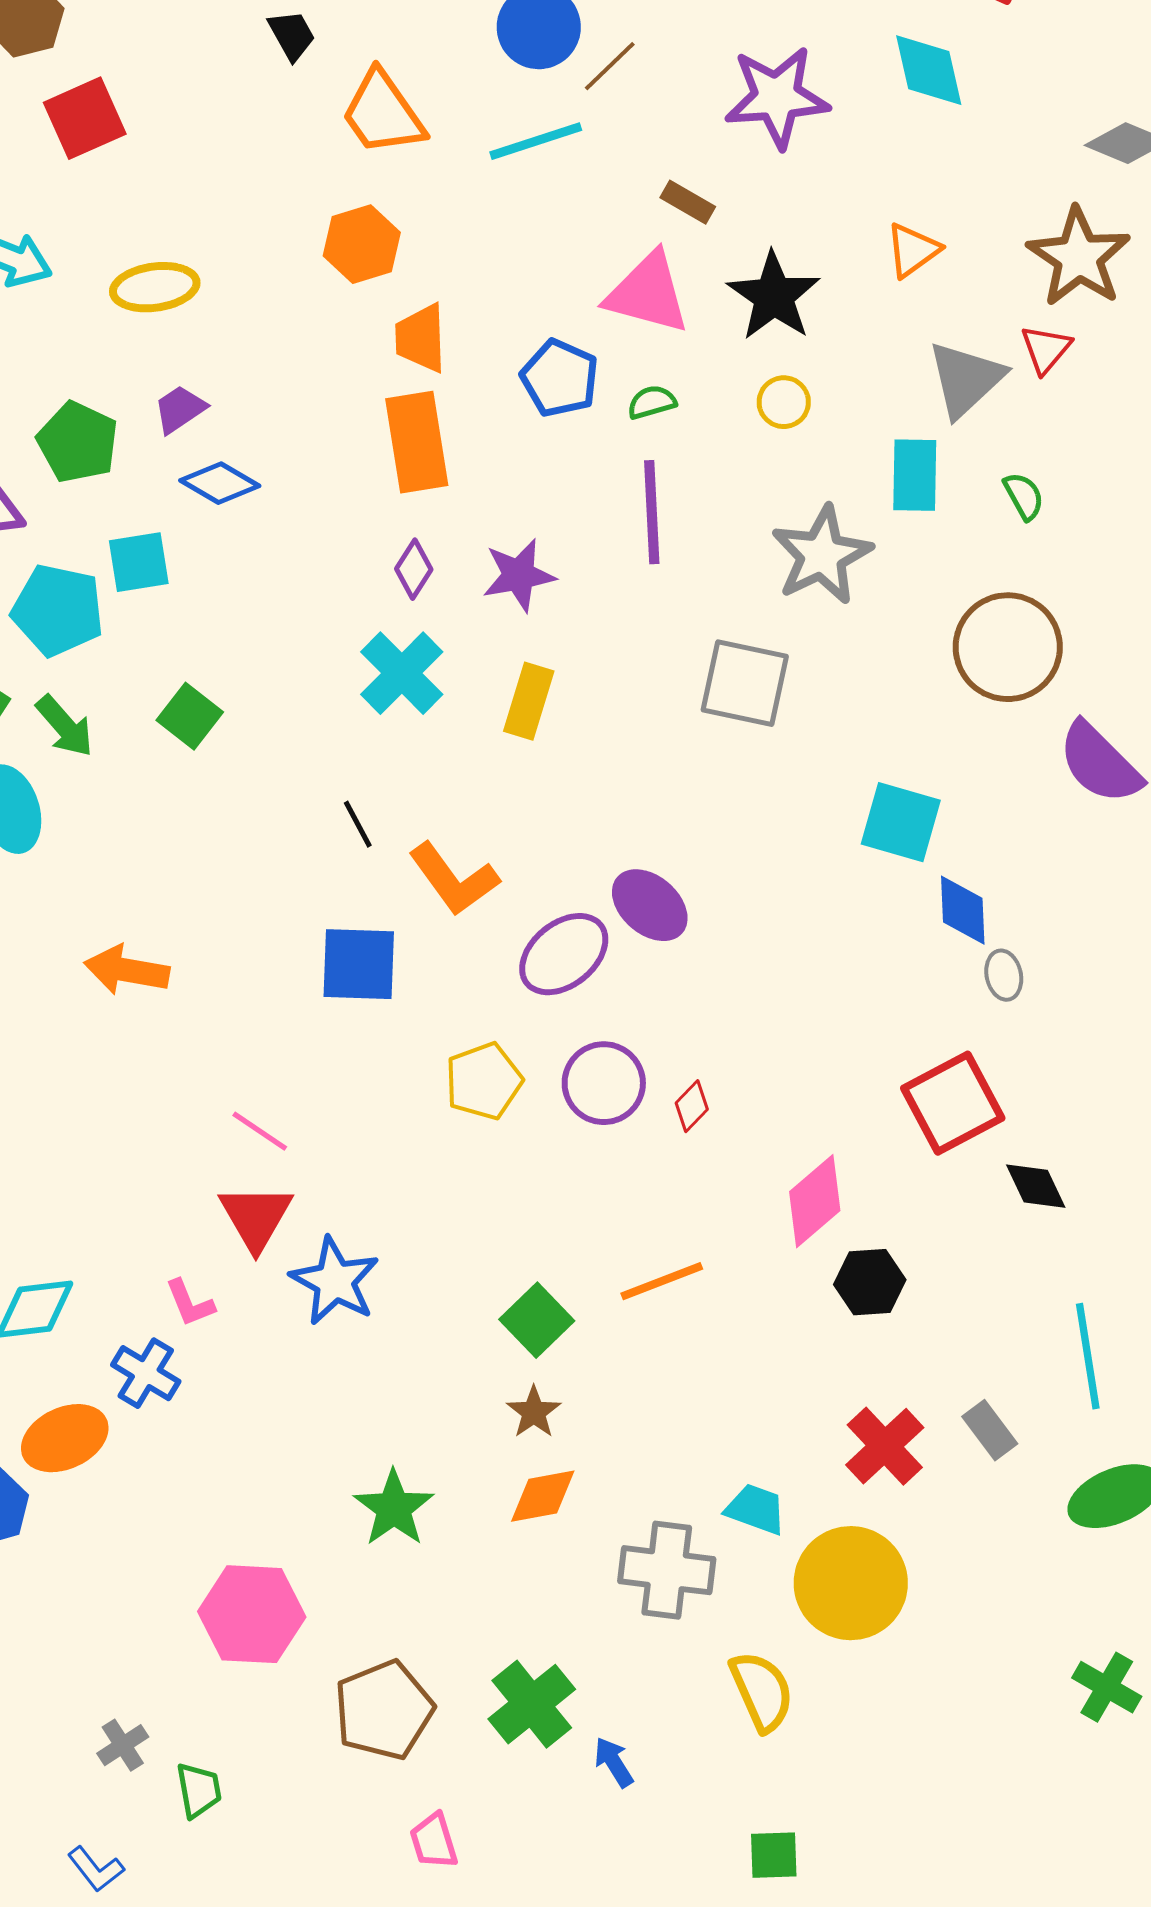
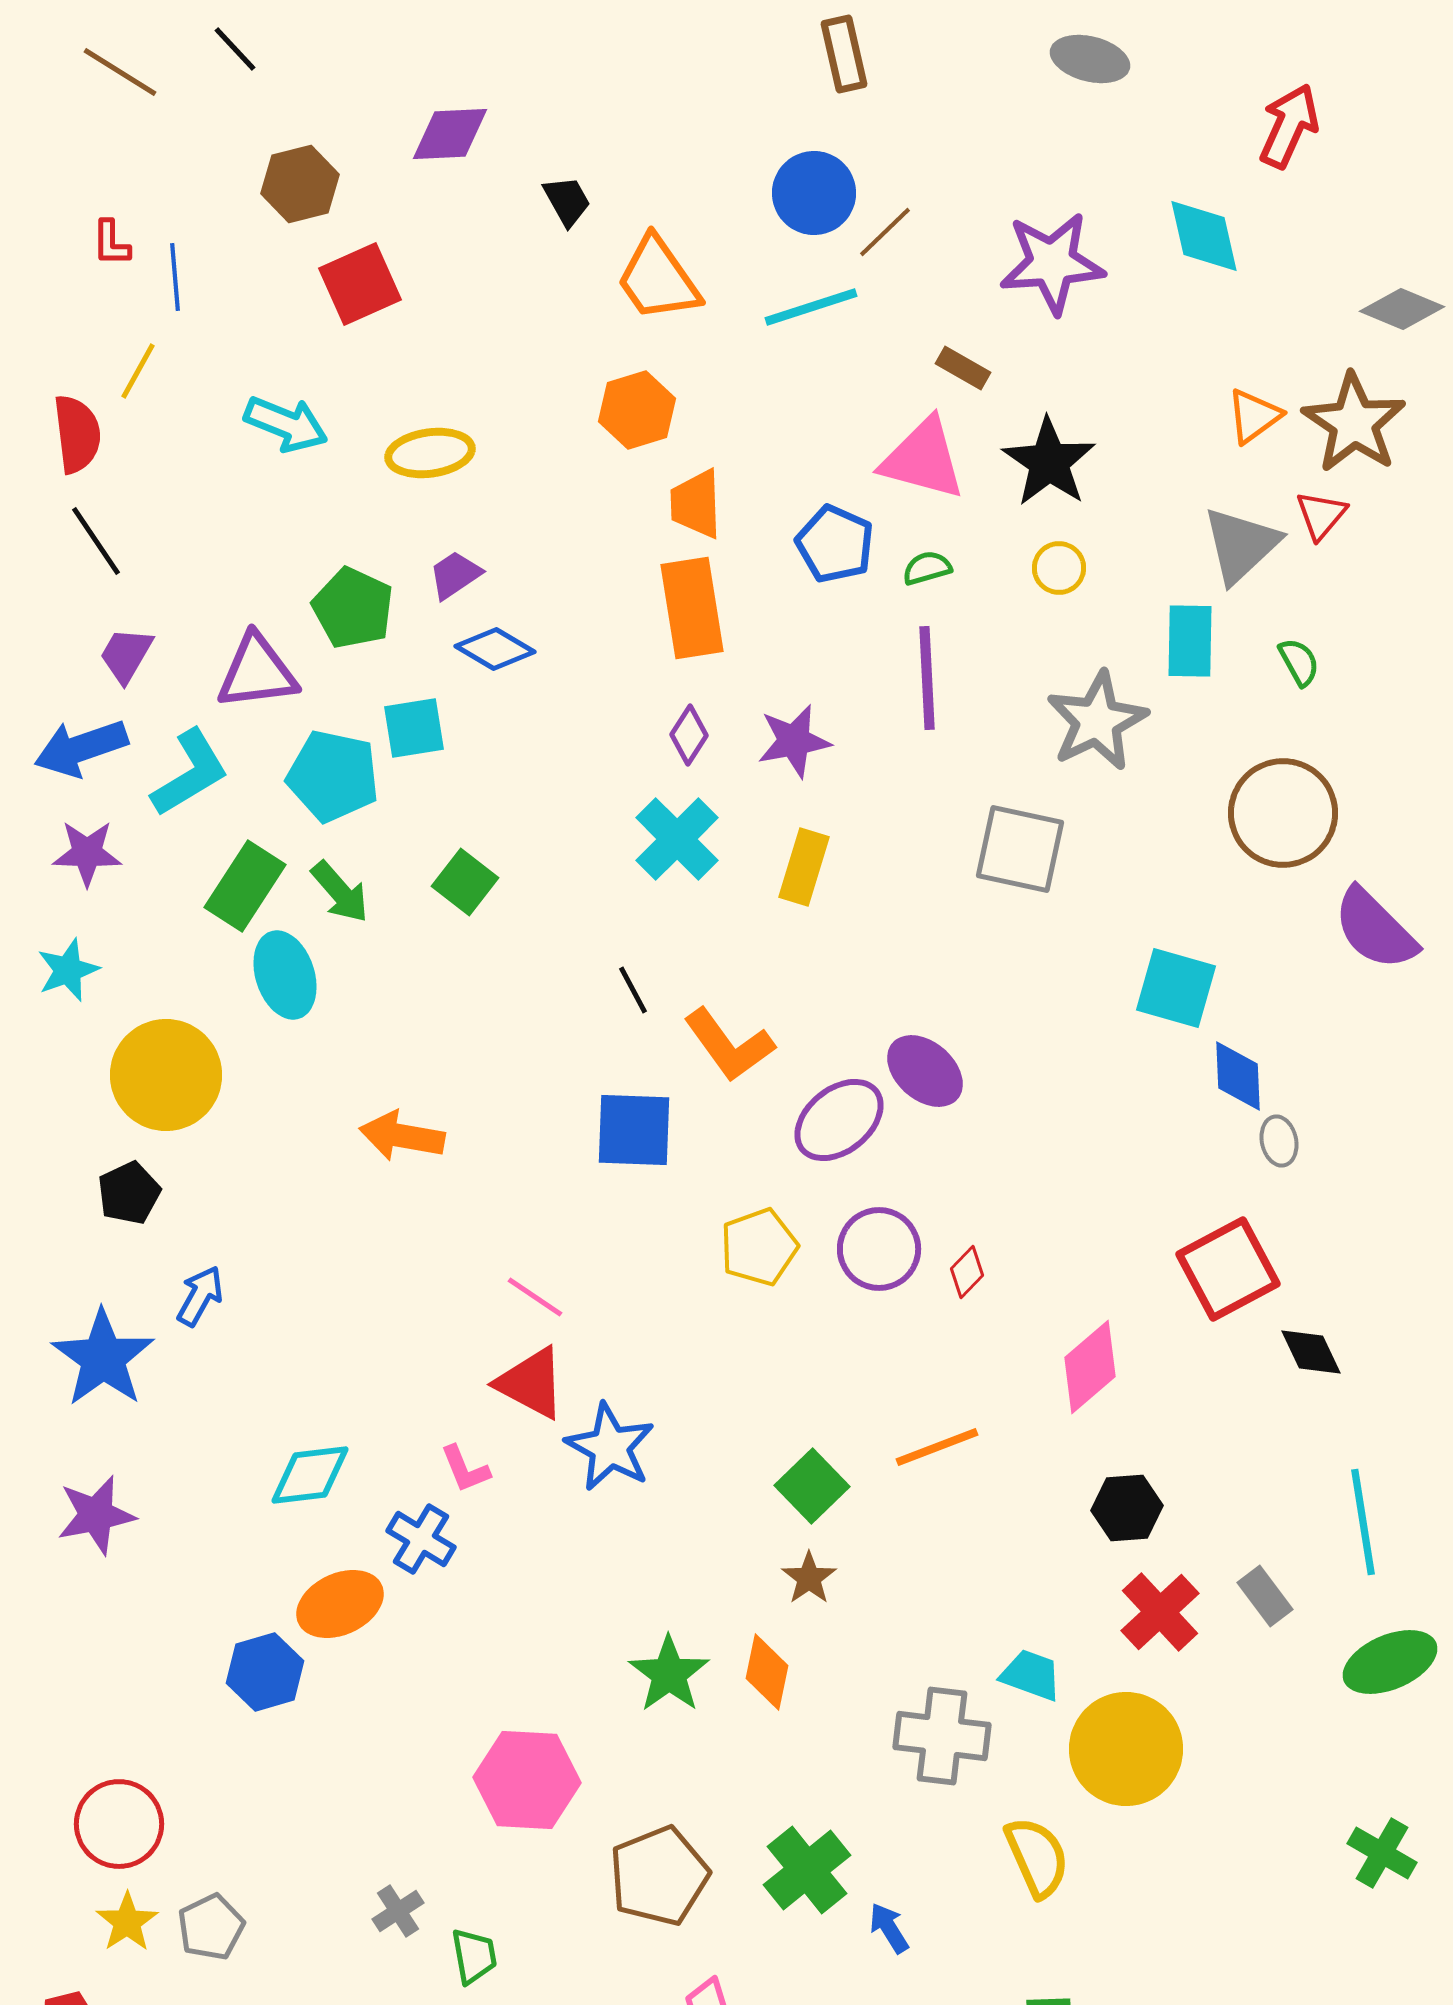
orange triangle: (913, 250) -> (1254, 416), moved
red triangle: (256, 1217) -> (531, 1383), turned -32
black hexagon: (870, 1282) -> (1127, 1508), moved
orange diamond: (543, 1496) -> (767, 1672), moved, turned -68

